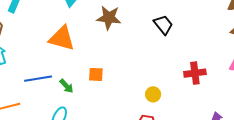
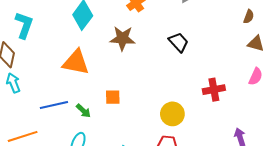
yellow circle: (153, 94) -> (172, 114), size x1.5

